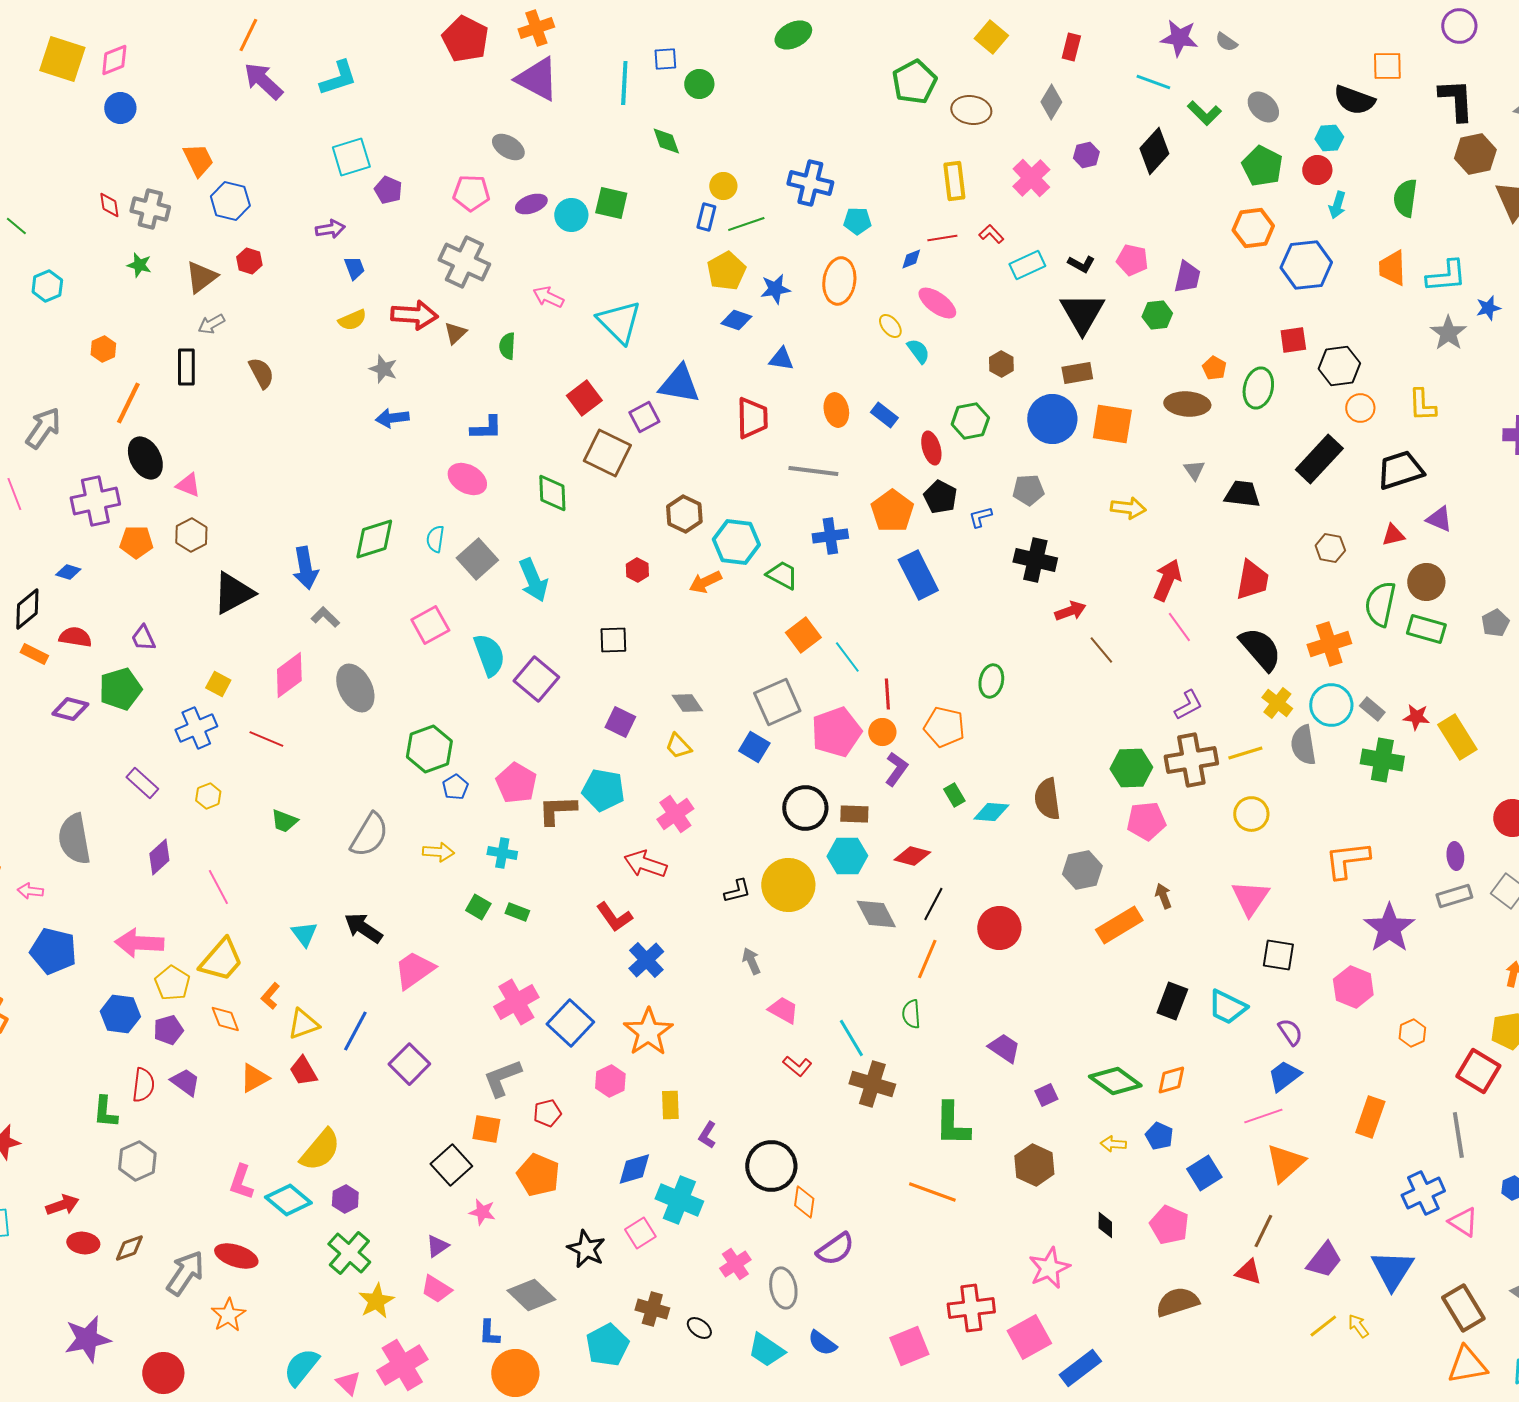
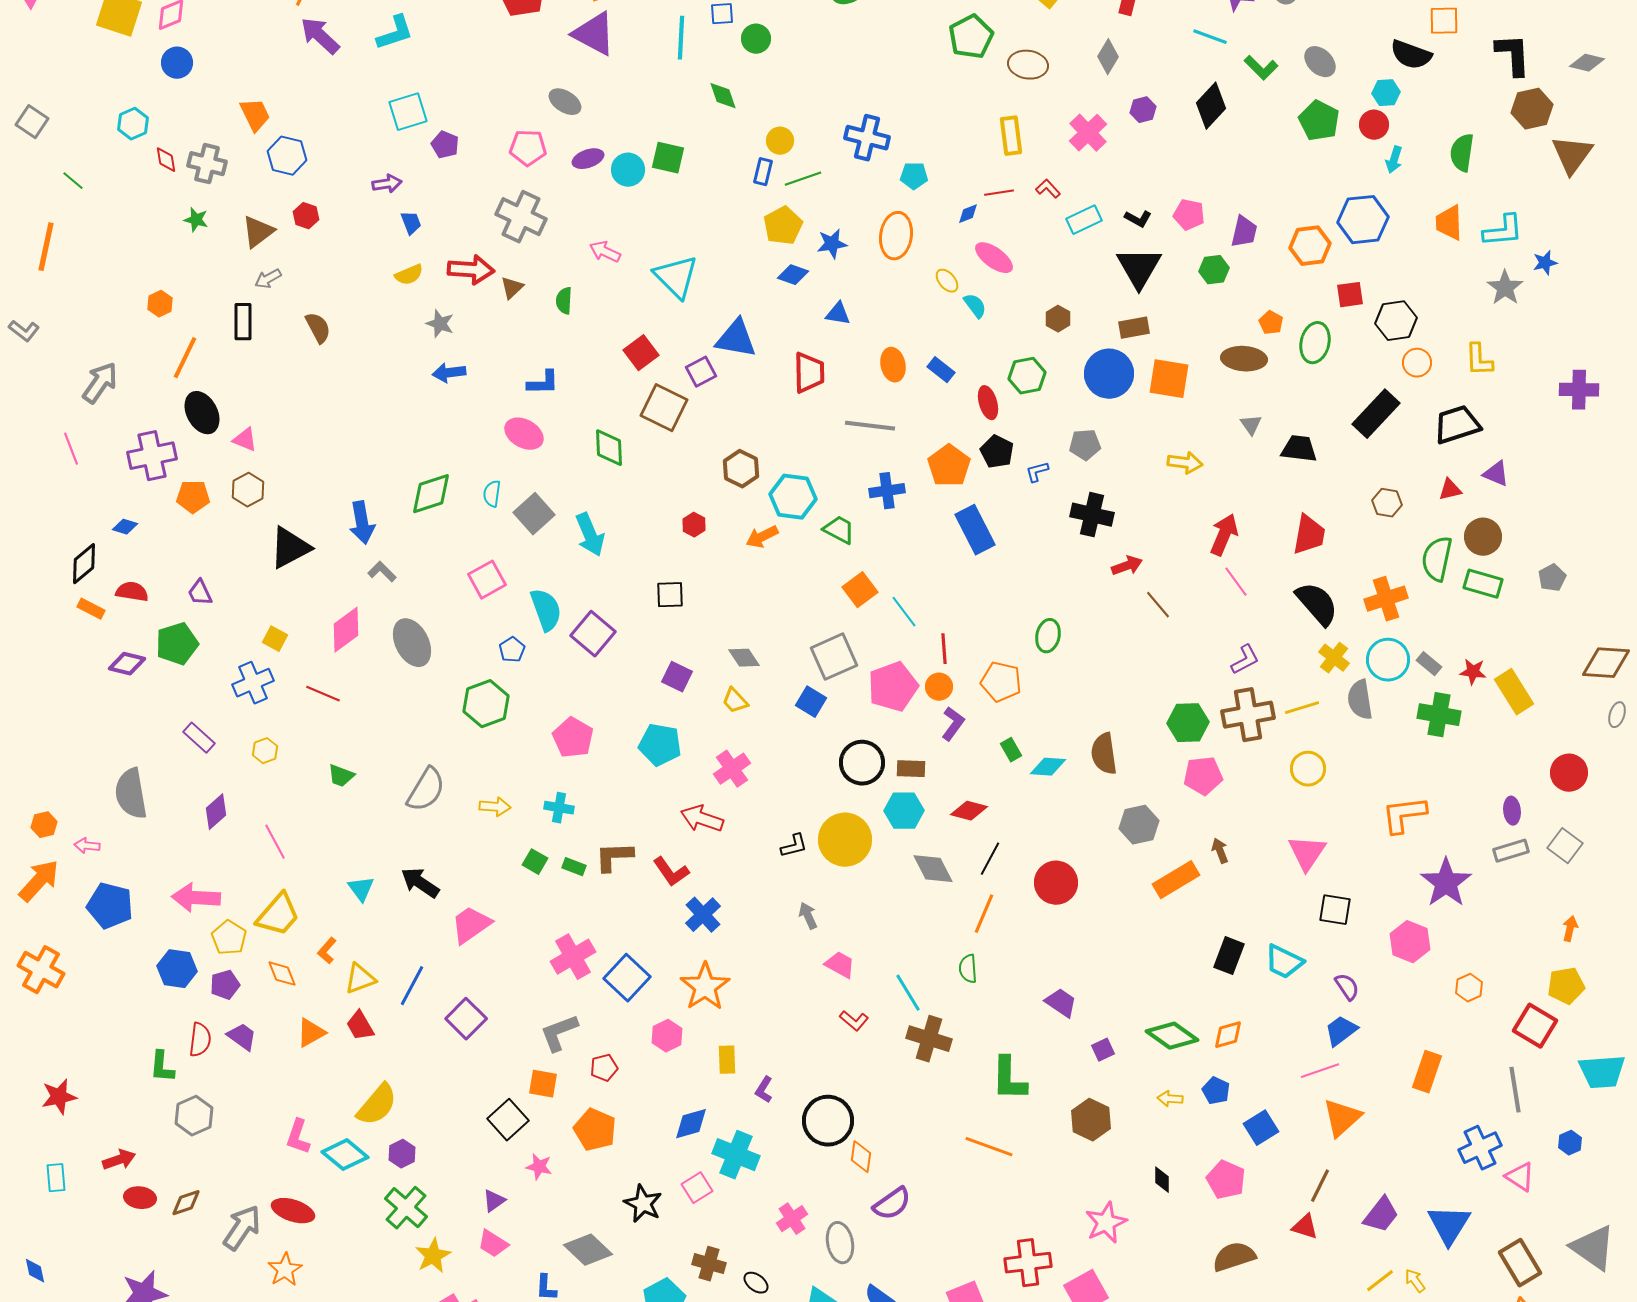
orange hexagon: (1253, 228) -> (1310, 246), moved
cyan hexagon: (47, 286) -> (133, 124), moved
blue pentagon: (455, 787) -> (512, 650), moved
brown L-shape: (557, 810) -> (614, 857), moved

